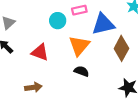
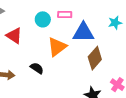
red triangle: (40, 52) -> (14, 36), moved
black semicircle: (81, 71) -> (37, 68), moved

